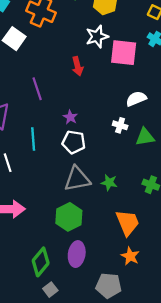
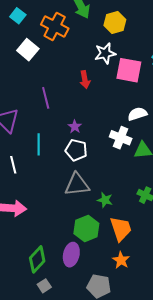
white cross: (120, 125) -> (121, 138), size x1.5
green star: (109, 182) -> (105, 200), moved
green hexagon: (69, 217) -> (86, 229), moved

